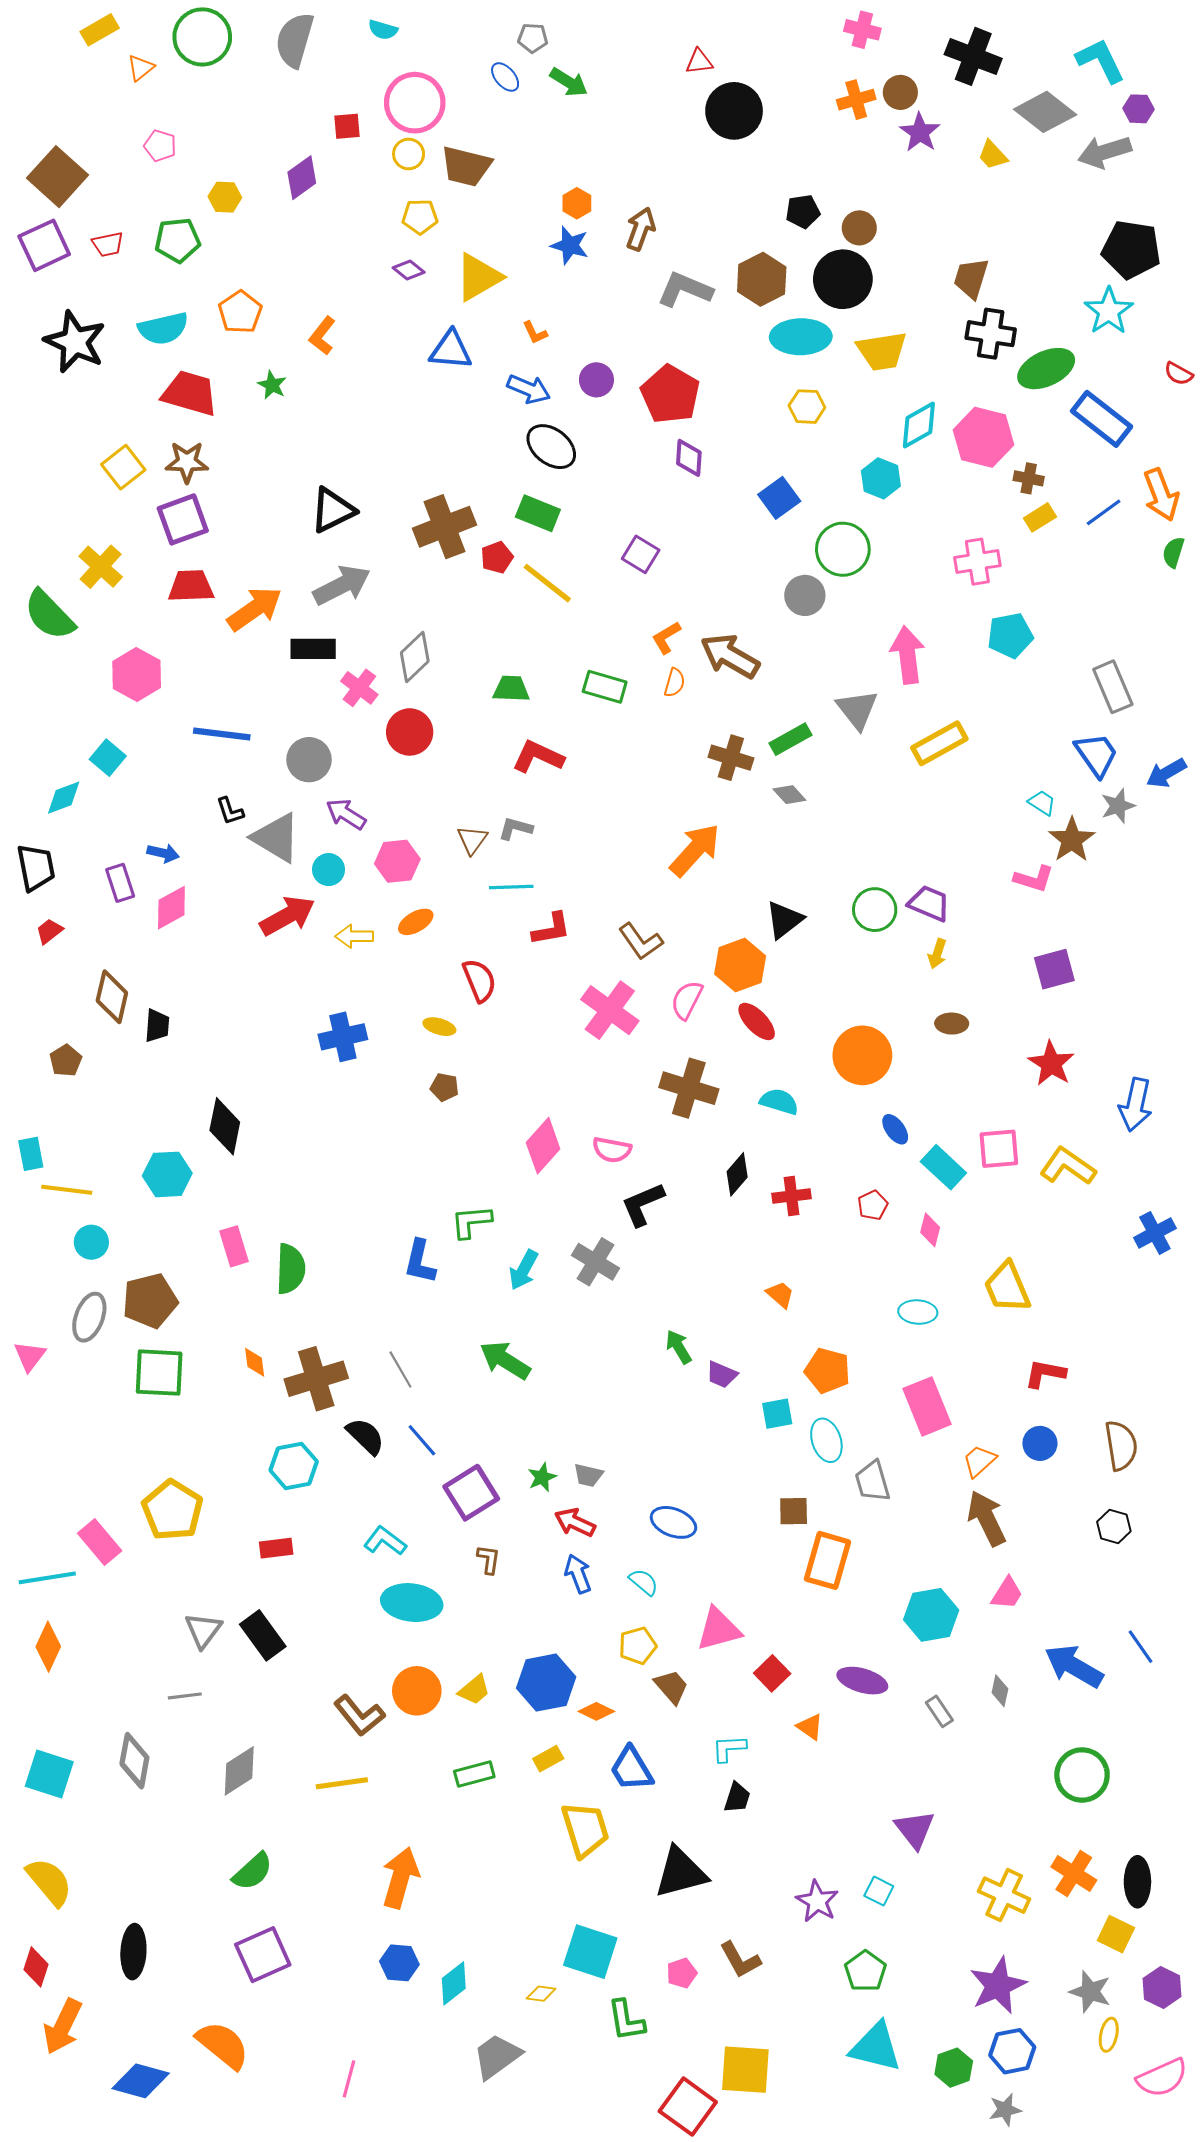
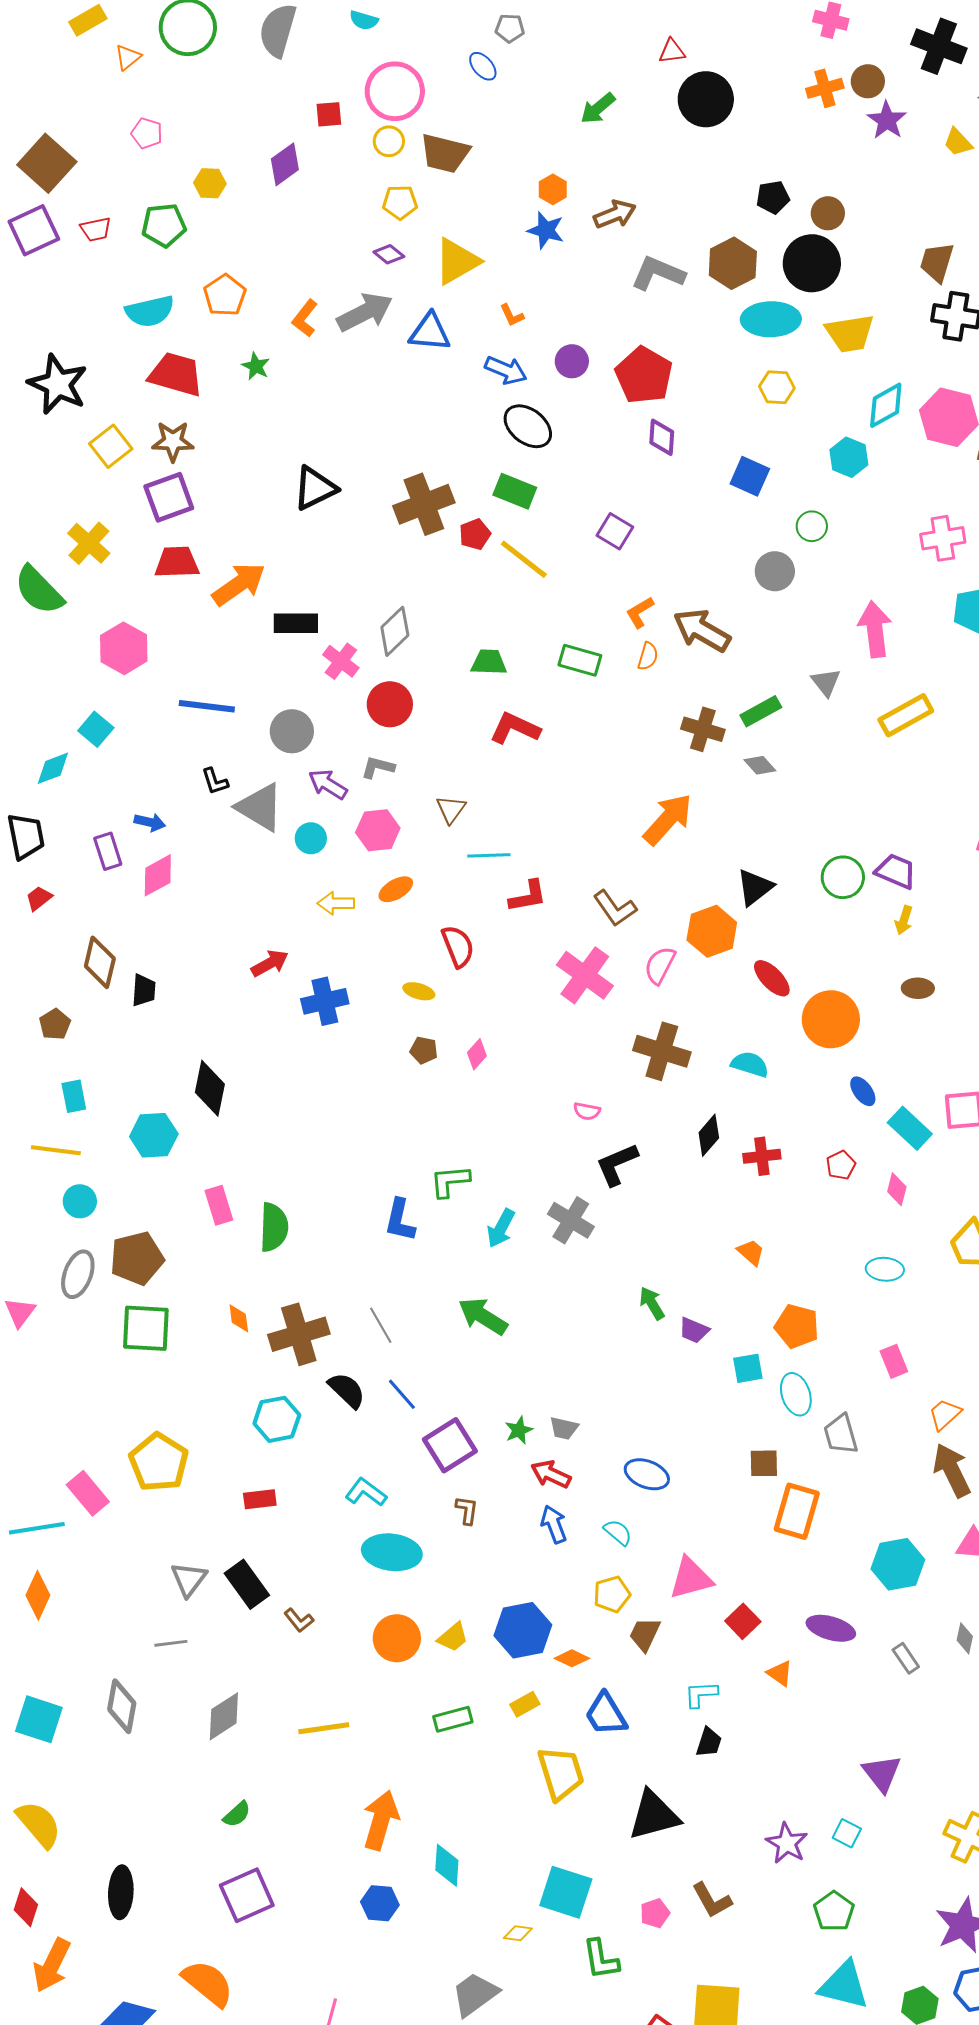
green arrow: (569, 82) -> (598, 108), moved, turned 108
brown arrow: (641, 229) -> (615, 214), turned 48
black star: (75, 342) -> (58, 384), moved
blue square: (779, 498) -> (750, 476), turned -30
green circle: (843, 549) -> (812, 526), size x0.6
gray arrow: (342, 585) -> (365, 312), moved
gray triangle: (857, 709) -> (826, 682), size x0.7
gray L-shape: (515, 828) -> (378, 767), moved
red arrow: (287, 916) -> (270, 963), moved, size x0.7
red ellipse: (757, 1021) -> (772, 978), moved
pink diamond: (543, 1146) -> (477, 1054), moved, size x0.6
pink semicircle: (612, 1150) -> (587, 1111), size x0.7
cyan rectangle: (31, 1154) -> (74, 1096), moved
pink rectangle: (927, 1406) -> (894, 1361), size x0.6
brown trapezoid: (671, 1687) -> (645, 1634), turned -114
brown L-shape: (359, 1715) -> (299, 1620), moved, size x0.6
green semicircle: (253, 1871) -> (237, 1814), size x0.7
cyan diamond: (454, 1983) -> (447, 1865), moved, turned -48

